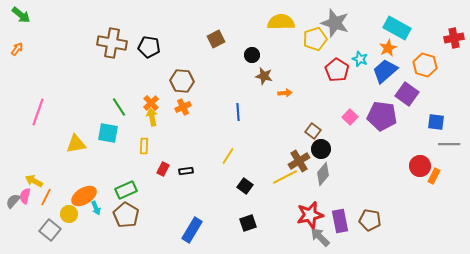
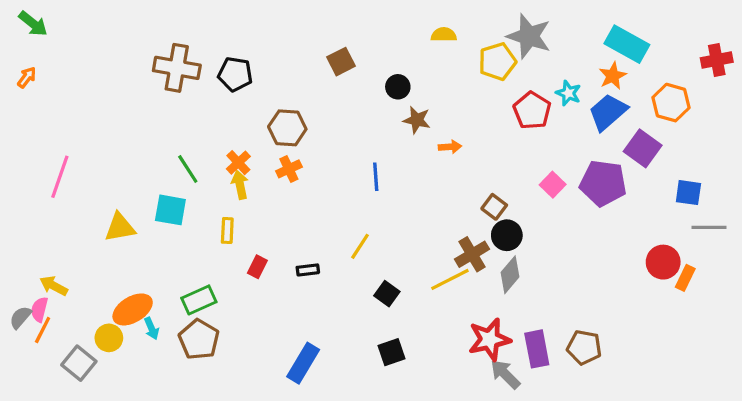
yellow semicircle: (281, 22) -> (444, 35), size x0.6
black rectangle: (186, 171) -> (308, 270), moved
orange line: (46, 197) -> (43, 330), moved

